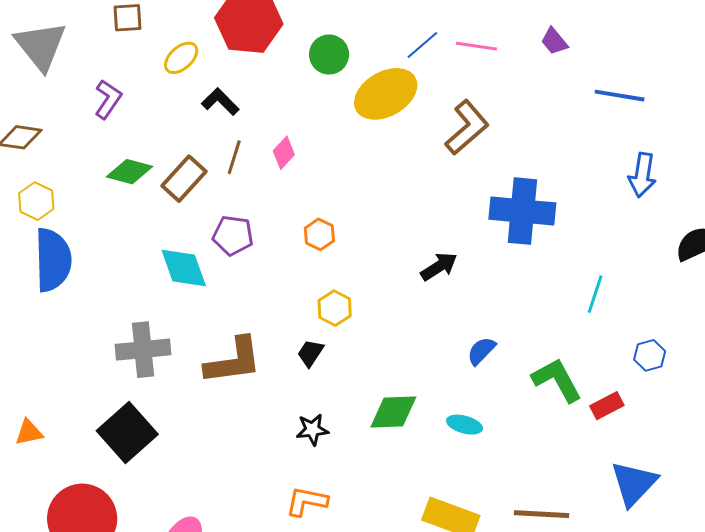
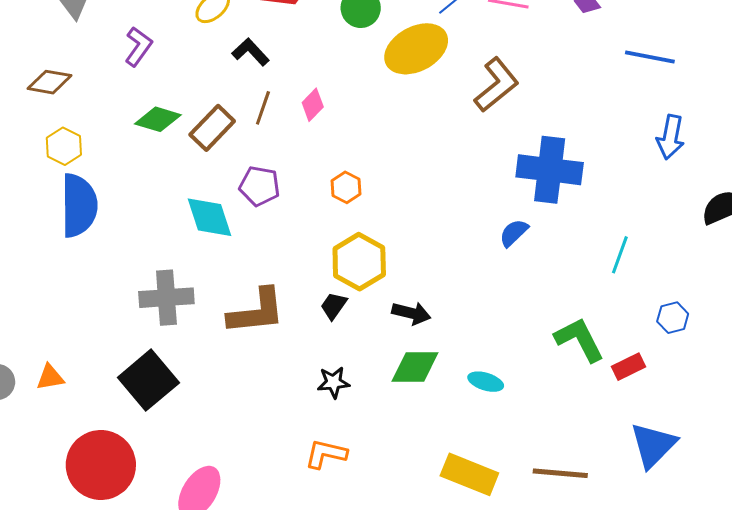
black arrow: (439, 267) -> (411, 313), moved, turned 45
yellow hexagon: (335, 308) -> (359, 262), size x1.6
blue semicircle: (481, 351) -> (514, 233), moved

